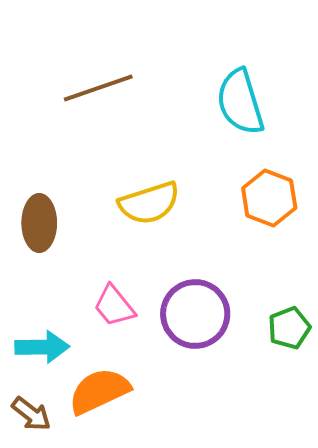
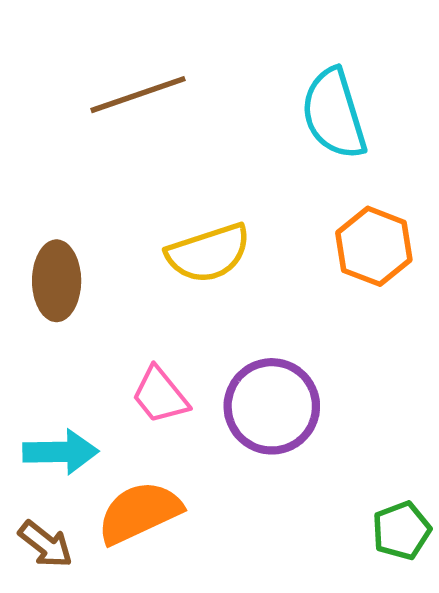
green pentagon: (289, 328) -> (401, 531), moved

